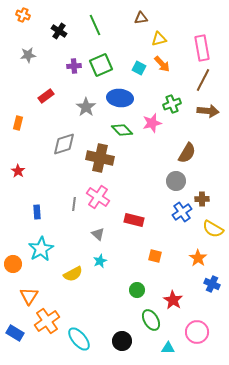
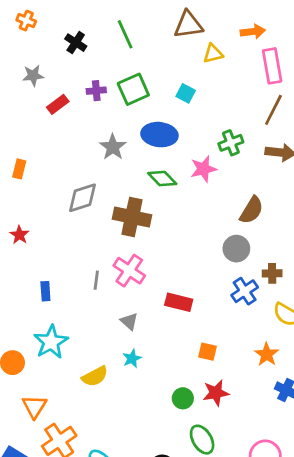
brown triangle: (141, 18) -> (188, 25), size x1.6
orange arrow: (162, 64) -> (253, 32), moved, turned -54
red rectangle: (46, 96) -> (58, 104), moved
red star: (173, 300) -> (216, 393), moved, turned 30

